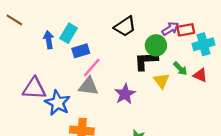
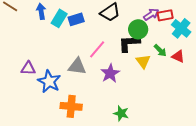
blue arrow: (49, 40) -> (41, 11), moved
cyan cross: (203, 44) -> (181, 28), turned -36
blue rectangle: (81, 51) -> (76, 19), moved
pink line: (92, 67) -> (97, 49), moved
purple triangle: (34, 88) -> (28, 68), size x0.7

